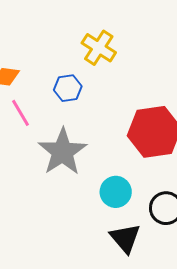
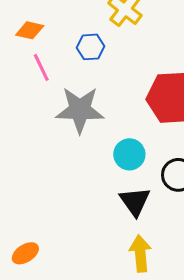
gray star: (63, 152) -> (80, 110), turned 30

